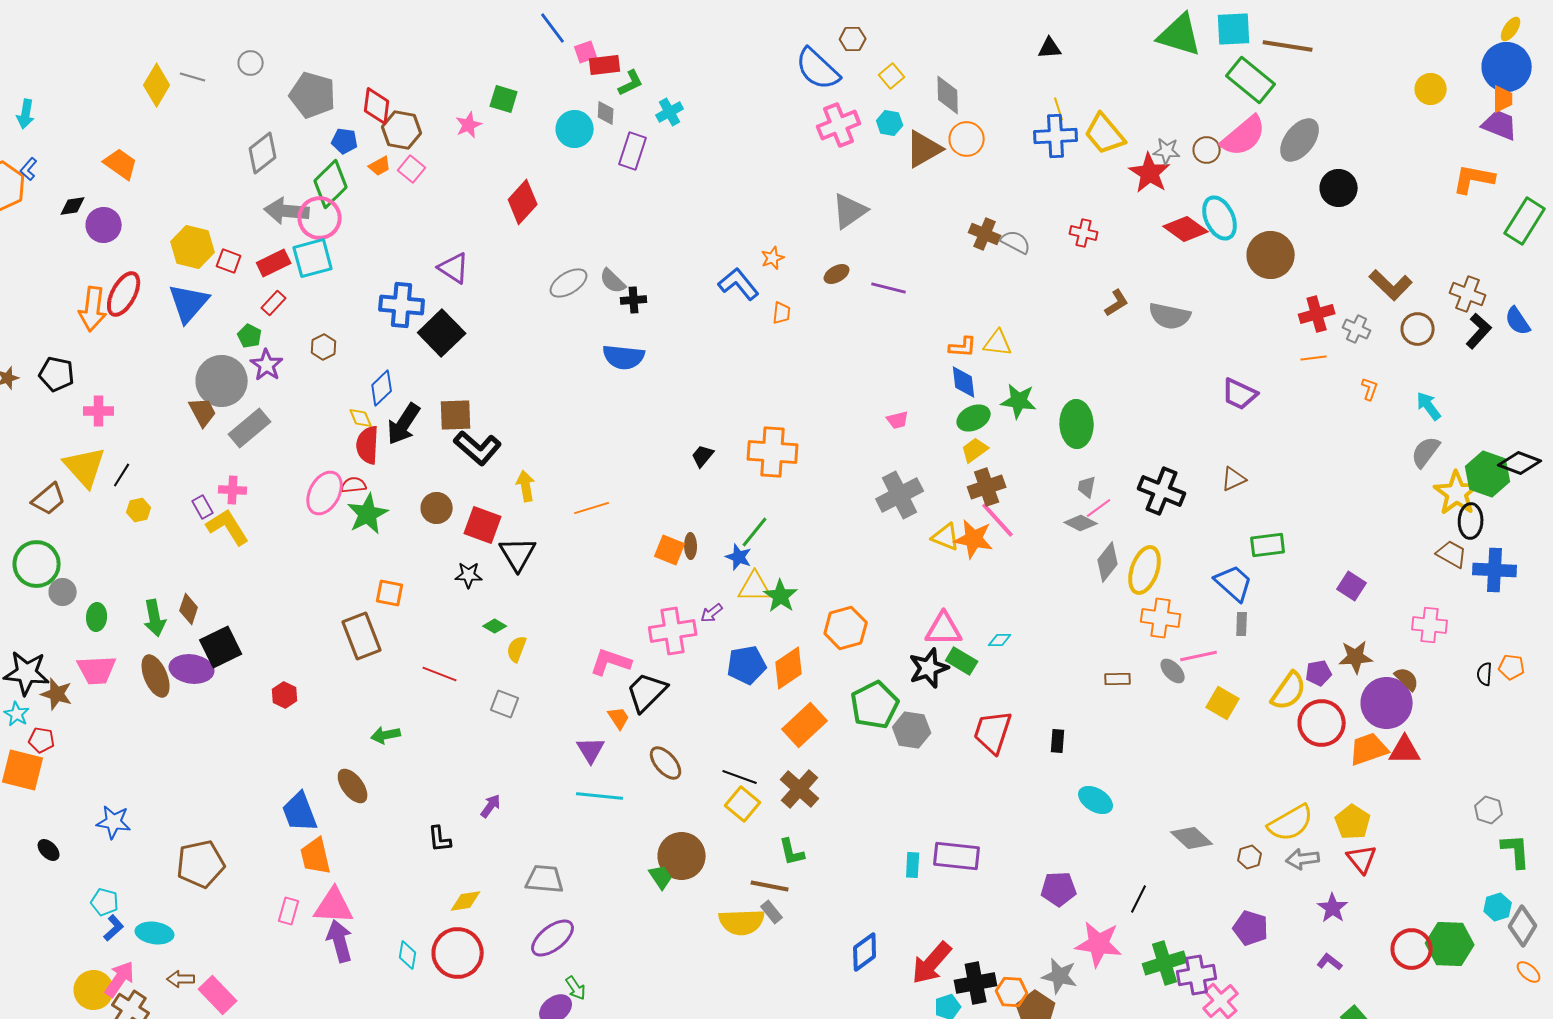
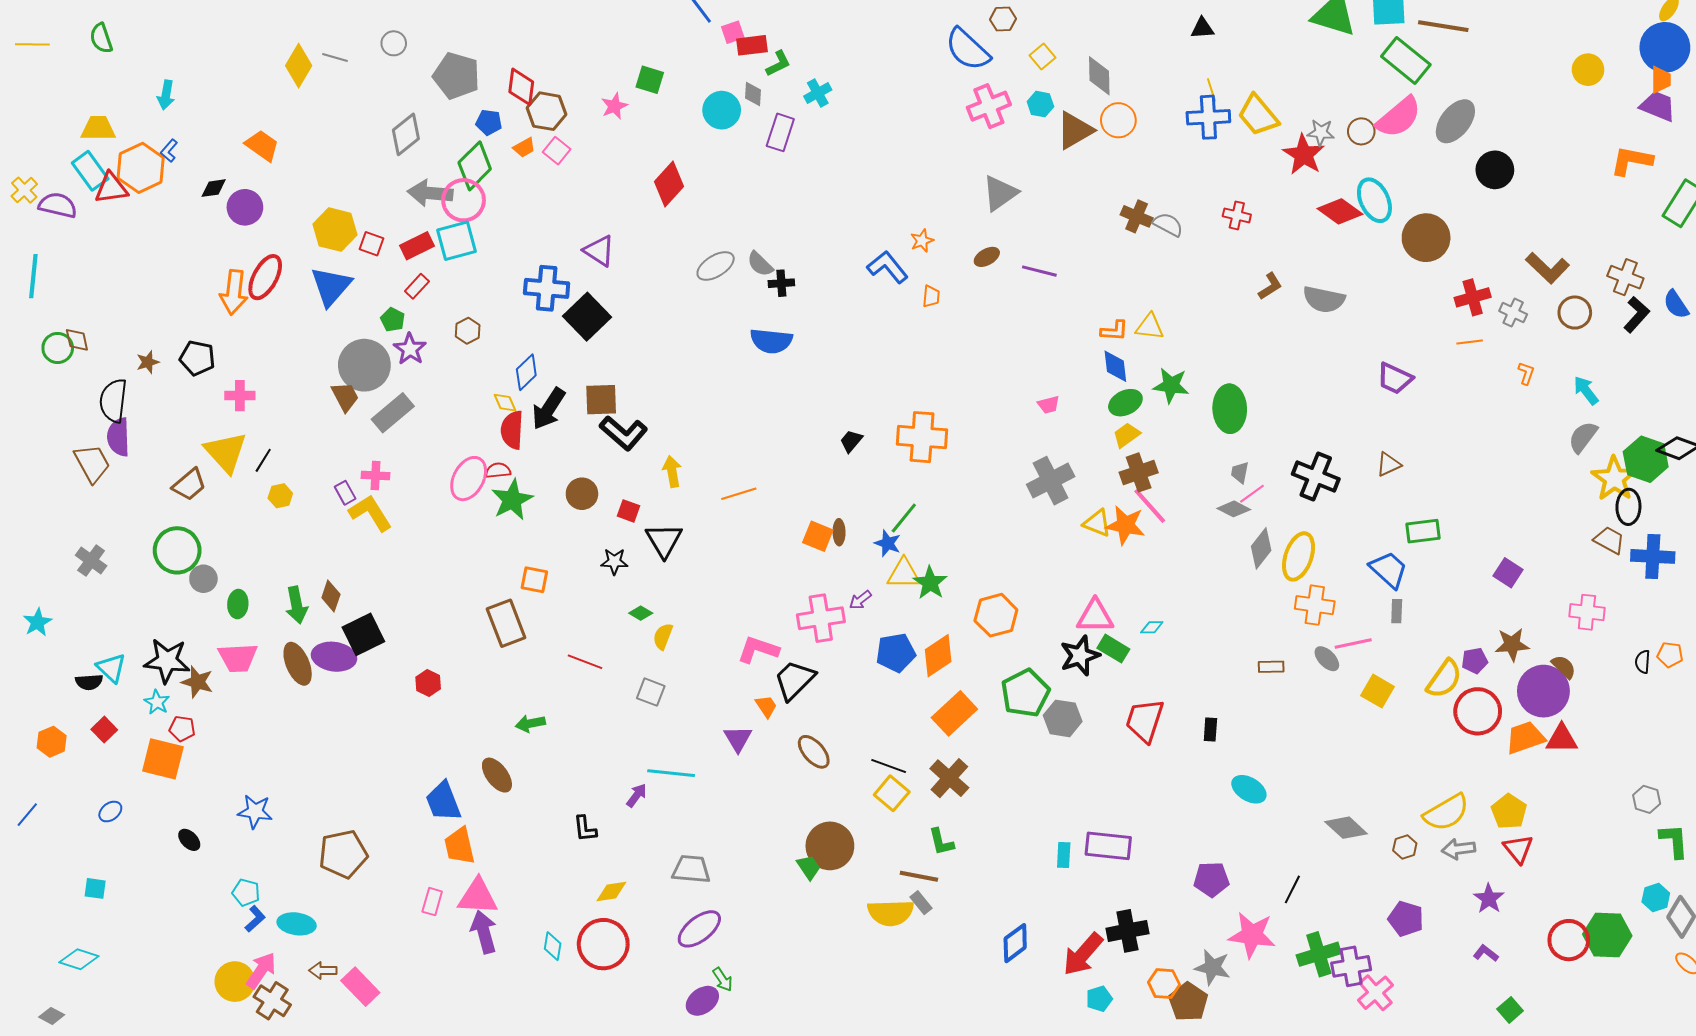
red square: (483, 525) -> (629, 511), size x0.6
cyan line: (600, 796) -> (671, 773), moved
black cross: (976, 983) -> (1127, 931), moved

